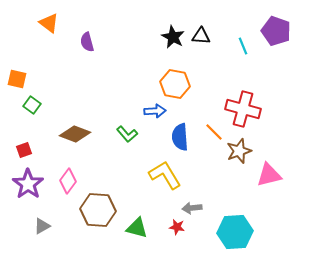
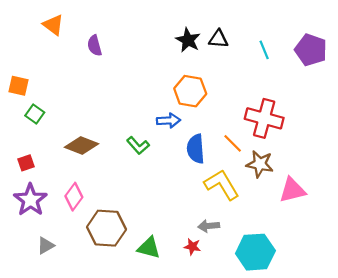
purple pentagon: (276, 31) -> (311, 50), moved
brown star: (239, 151) -> (260, 164), turned 30
yellow L-shape: (165, 175) -> (222, 185), moved

